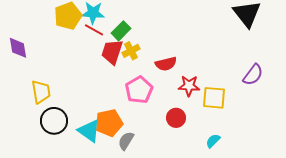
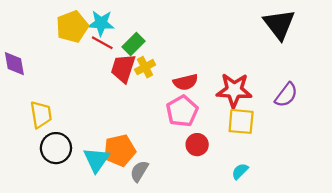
red star: (189, 86) -> (234, 90), moved, size x1.4
pink pentagon: (139, 90) -> (182, 111), moved
cyan triangle: (89, 131) -> (96, 160), turned 30

